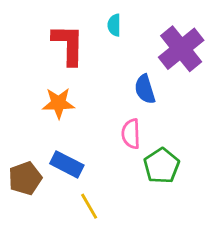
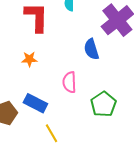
orange star: (59, 103) -> (29, 59), size x0.7
pink semicircle: (131, 134) -> (69, 82), moved

